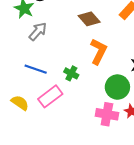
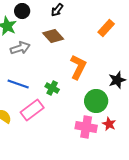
brown diamond: (89, 19) -> (53, 36), moved
gray arrow: (38, 31) -> (20, 48), turned 30

